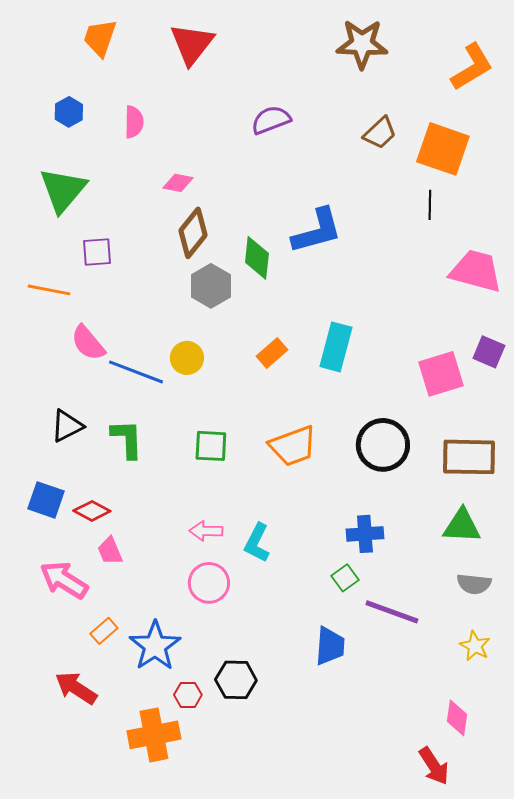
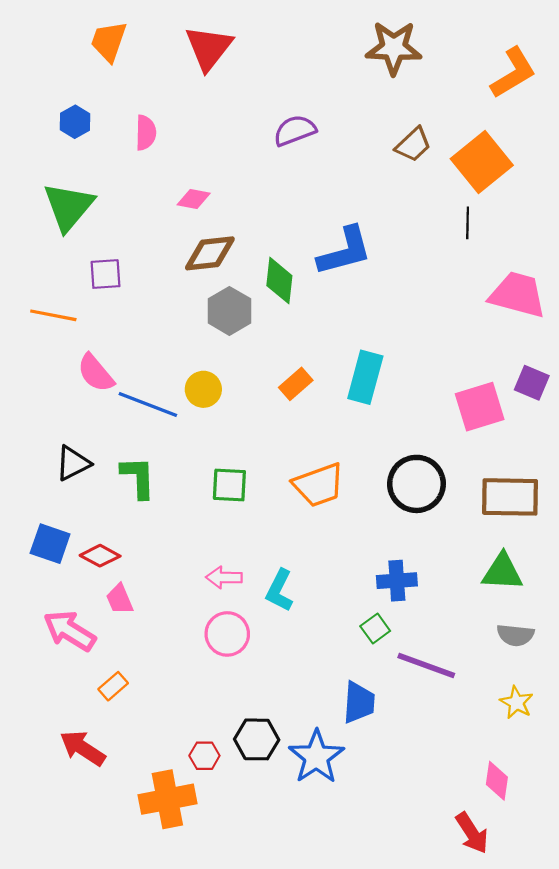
orange square: (443, 149) -> (482, 162), turned 32
brown diamond: (193, 233) -> (210, 253), turned 45
blue star: (155, 646) -> (316, 757), moved

